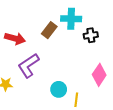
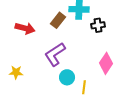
purple L-shape: (28, 65) -> (55, 54), moved

